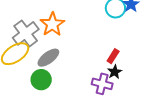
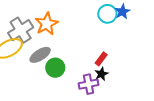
green circle: (41, 80) -> (55, 68), moved
purple cross: (102, 84) -> (89, 84), turned -30

